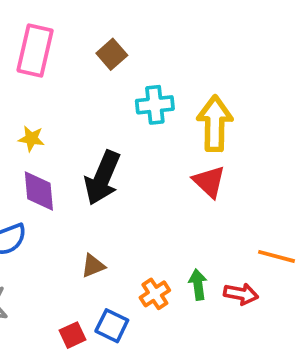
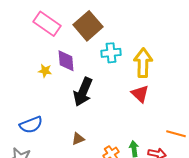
pink rectangle: (35, 51) -> (47, 24), turned -68
brown square: (112, 54) -> (88, 26), size x1.8
purple diamond: (39, 191) -> (66, 61), moved

